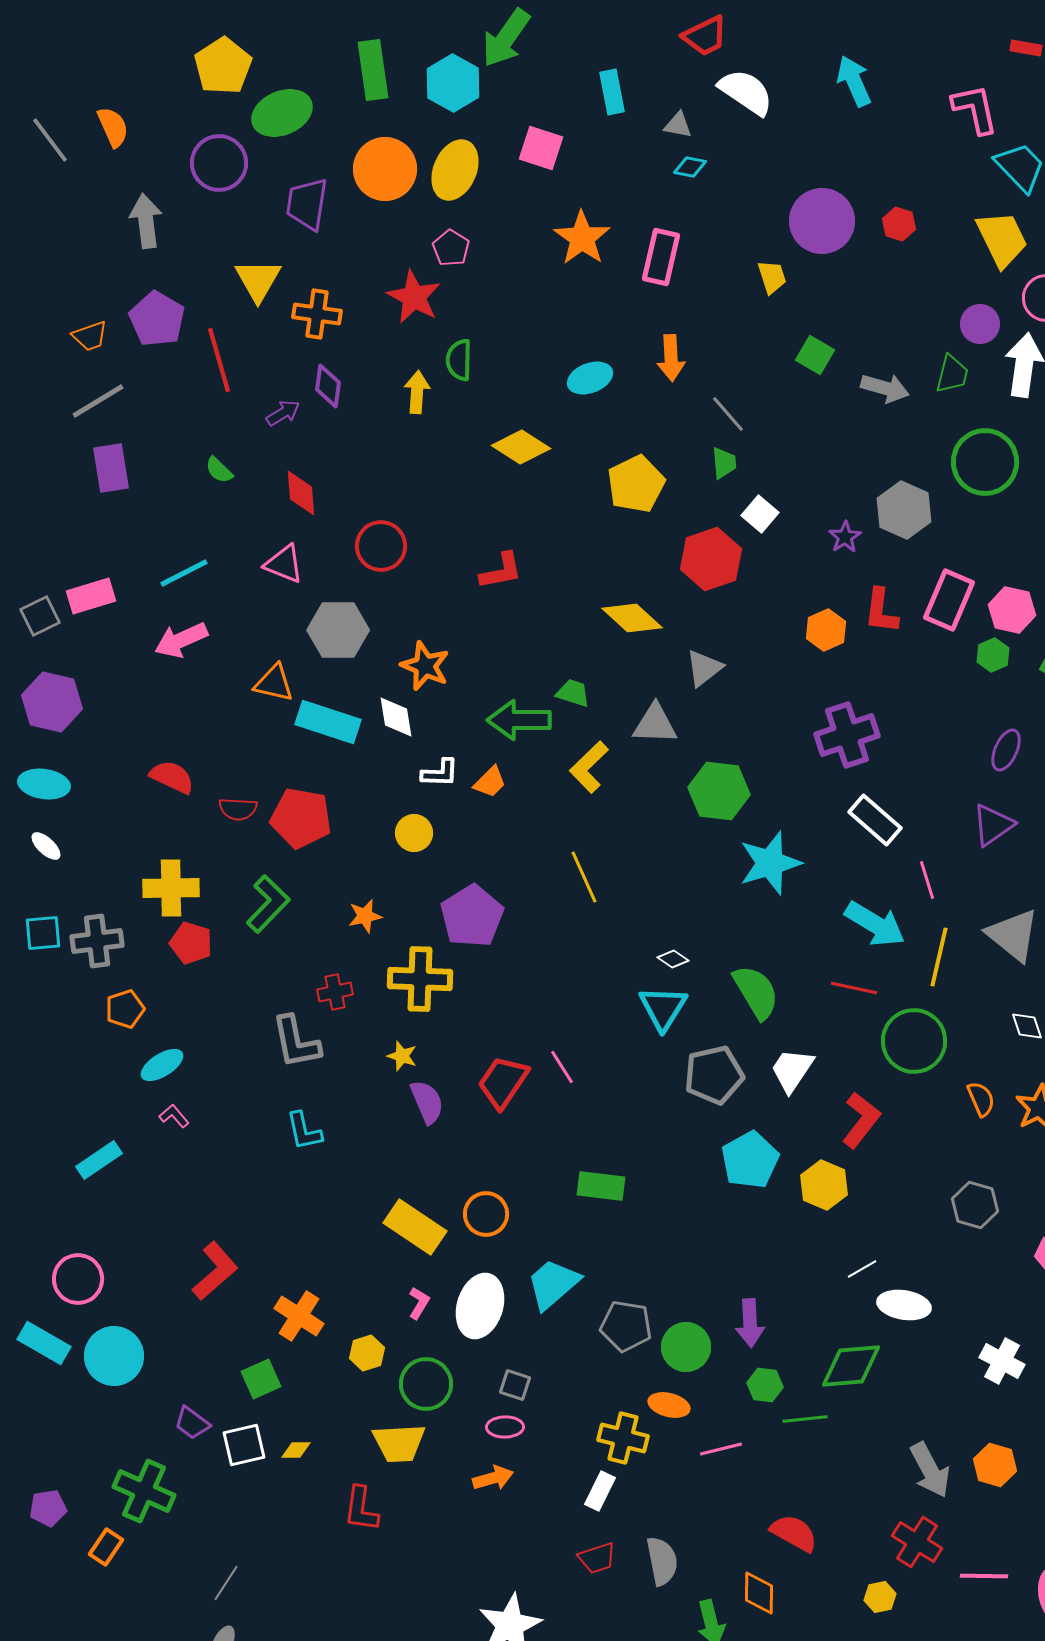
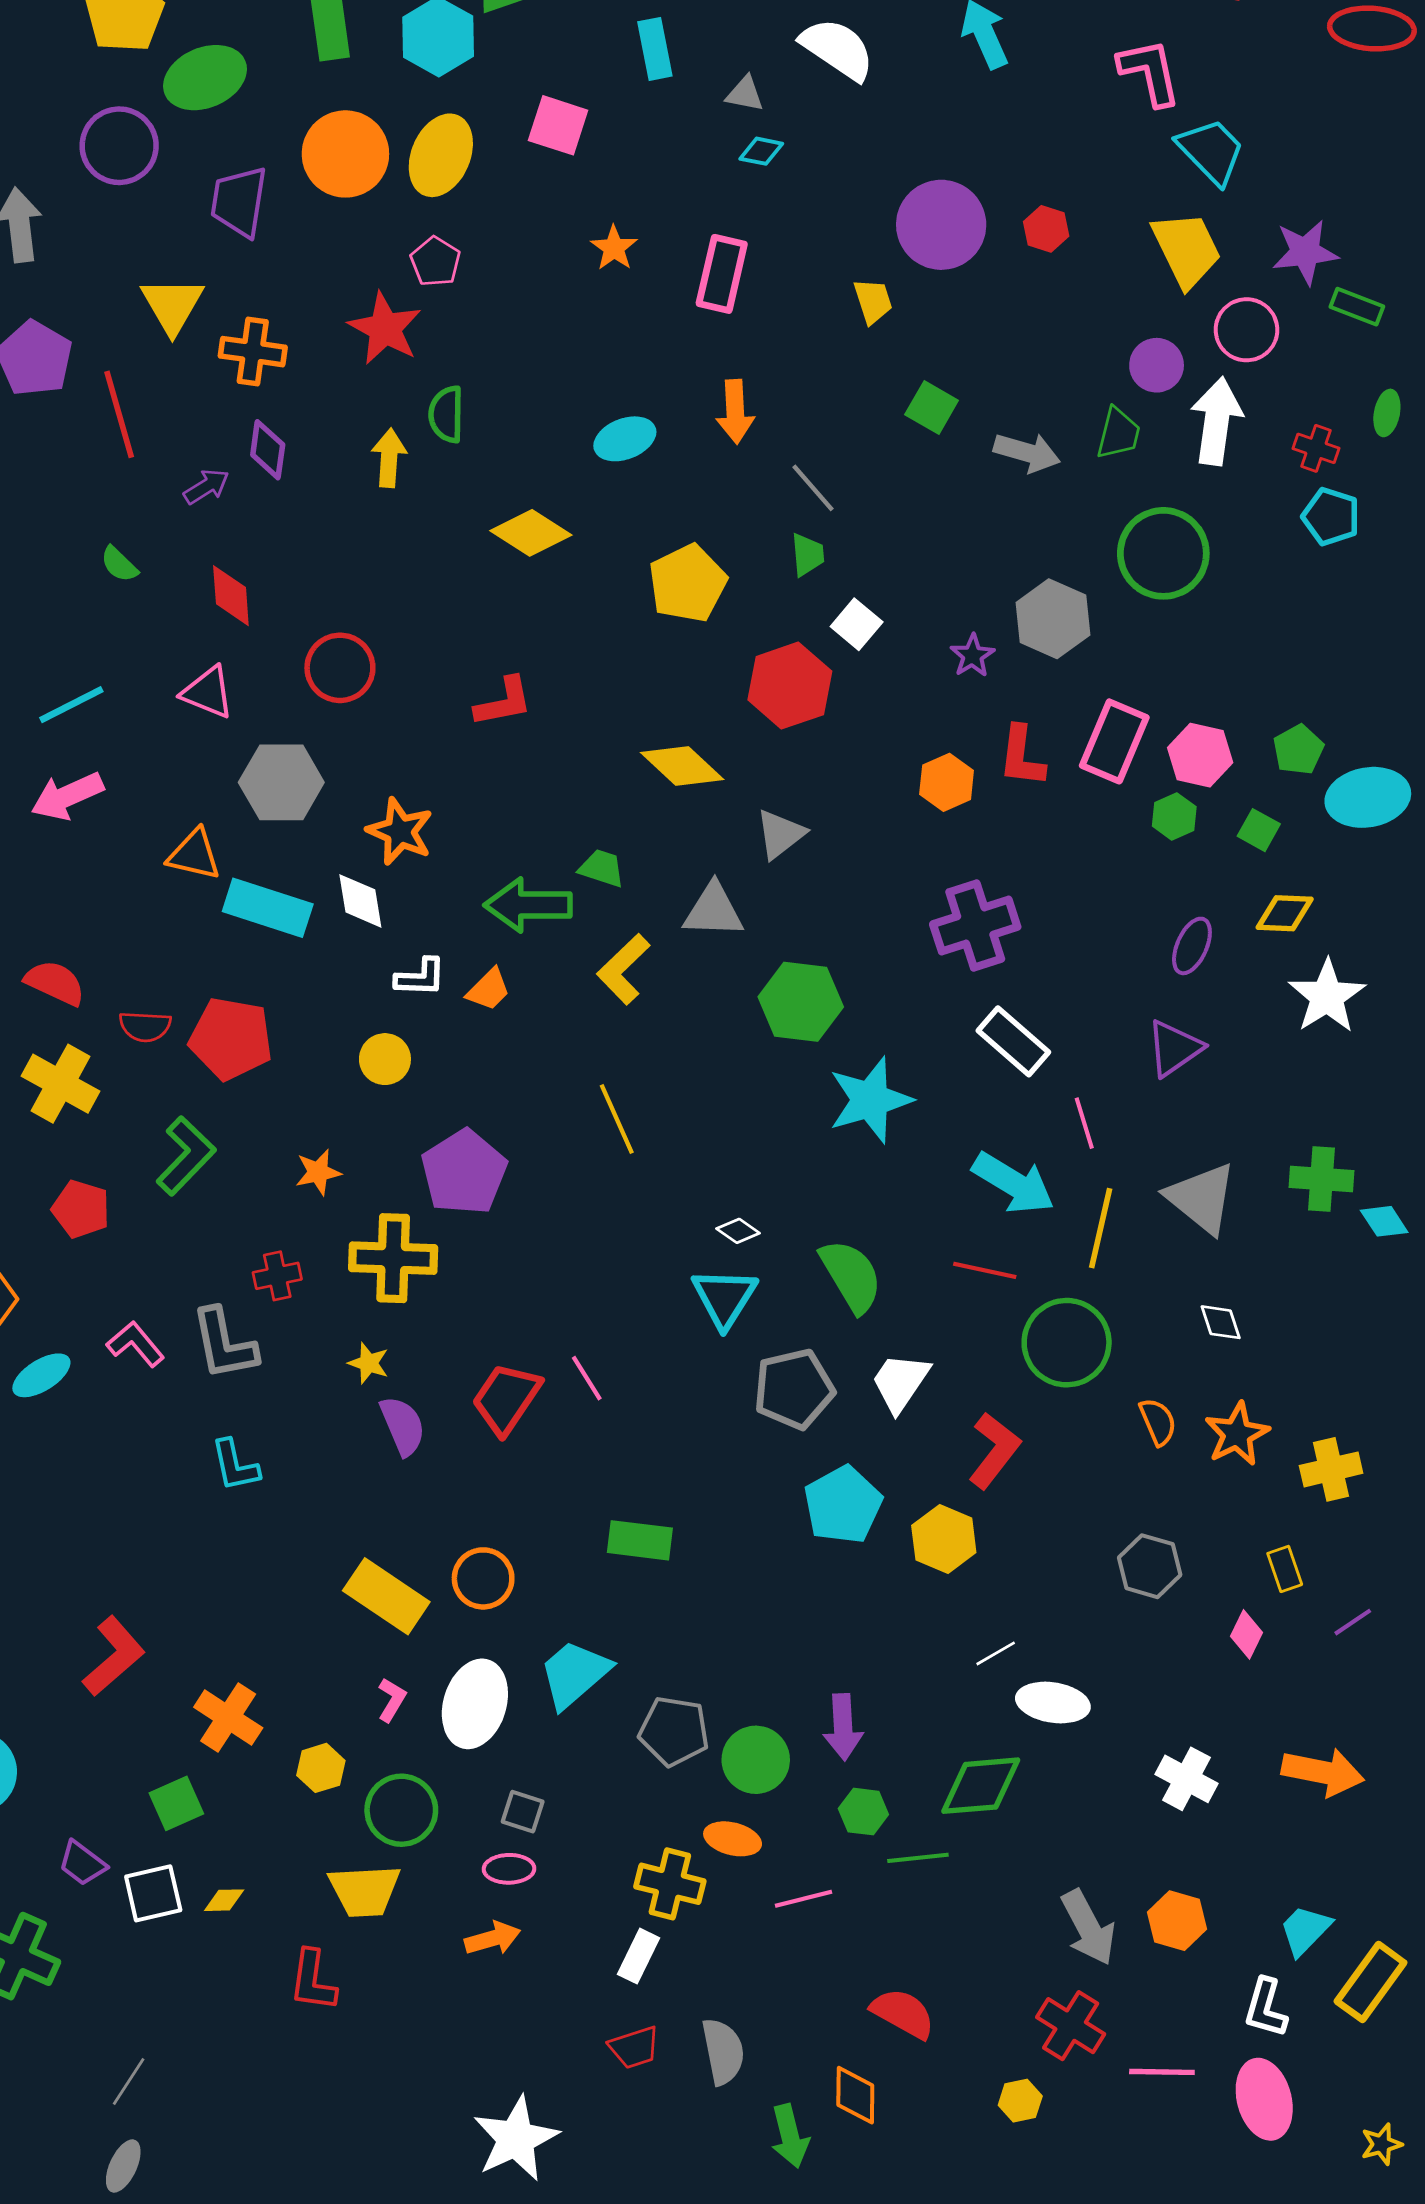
orange star: (582, 238) -> (614, 248), size x0.6
yellow cross: (171, 888) -> (61, 1084), moved, turned 30
pink L-shape: (174, 1116) -> (135, 1344), moved, size x1.4

